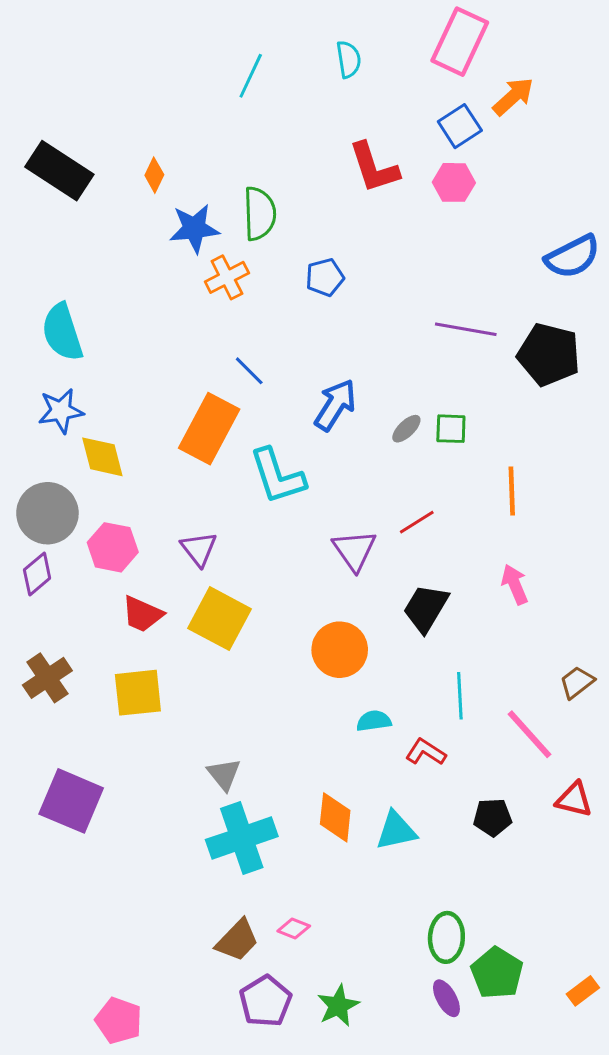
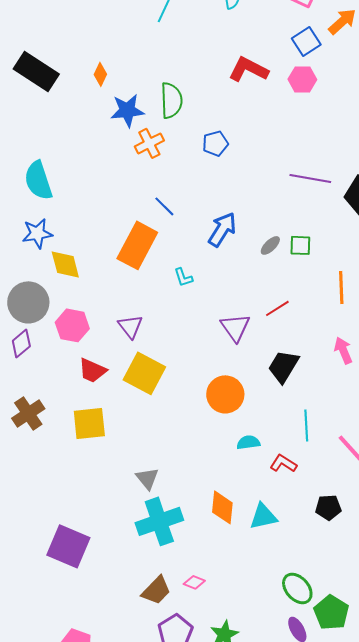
red L-shape: (374, 168) -> (248, 69), turned 135
cyan L-shape: (277, 476) -> (183, 277), size x0.5
purple square: (71, 801) -> (68, 546), moved
green ellipse: (446, 937) -> (297, 588), turned -44

